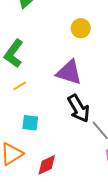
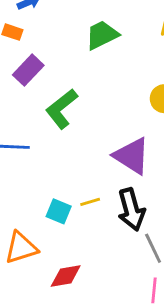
yellow line: (20, 86) -> (90, 202), moved

